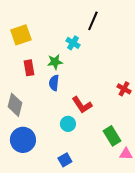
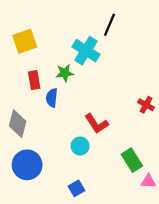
cyan cross: (73, 43) -> (86, 51), size x1.6
blue semicircle: (54, 83) -> (52, 98), moved

